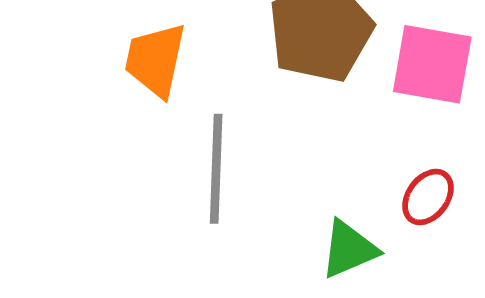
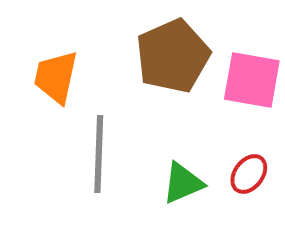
green triangle: (349, 249) -> (183, 183), moved

